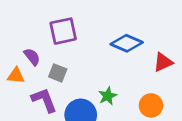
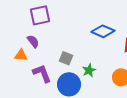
purple square: (63, 31) -> (40, 15), moved
gray square: (58, 73) -> (66, 58), moved

